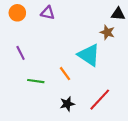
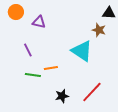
purple triangle: (48, 13) -> (39, 22), moved
purple line: (21, 53) -> (28, 50), moved
orange line: (65, 74) -> (51, 68), moved, turned -64

